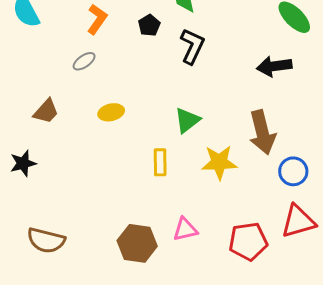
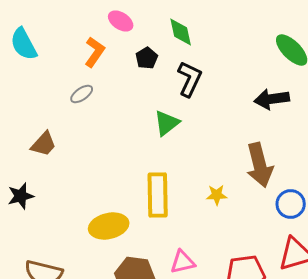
yellow ellipse: (111, 112) -> (109, 226), moved, size x1.5
green triangle: (187, 120) -> (167, 123), moved
yellow rectangle: (160, 162) -> (158, 195), size x1.6
yellow star: (219, 162) -> (217, 195), size x0.6

